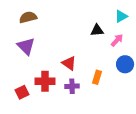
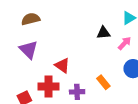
red triangle: (69, 63) -> (62, 65), moved
orange rectangle: (97, 77) -> (103, 82), turned -56

